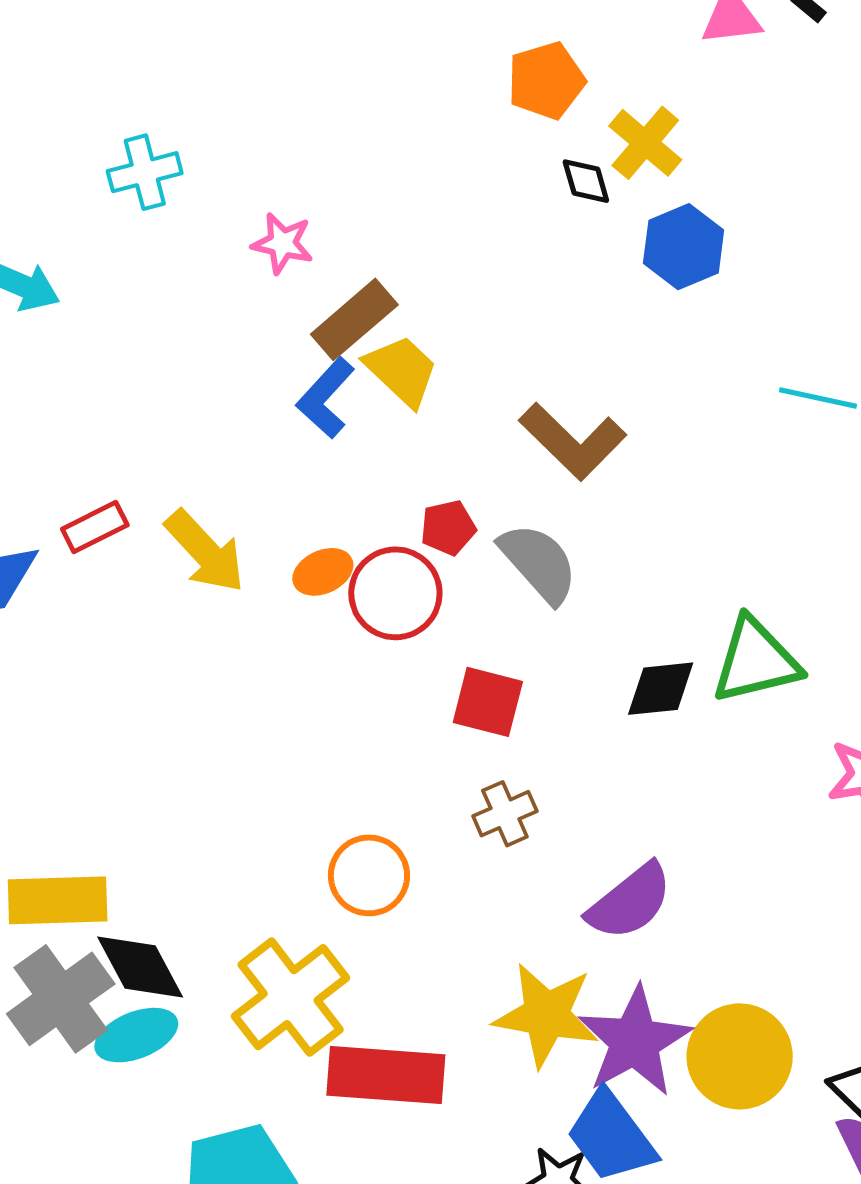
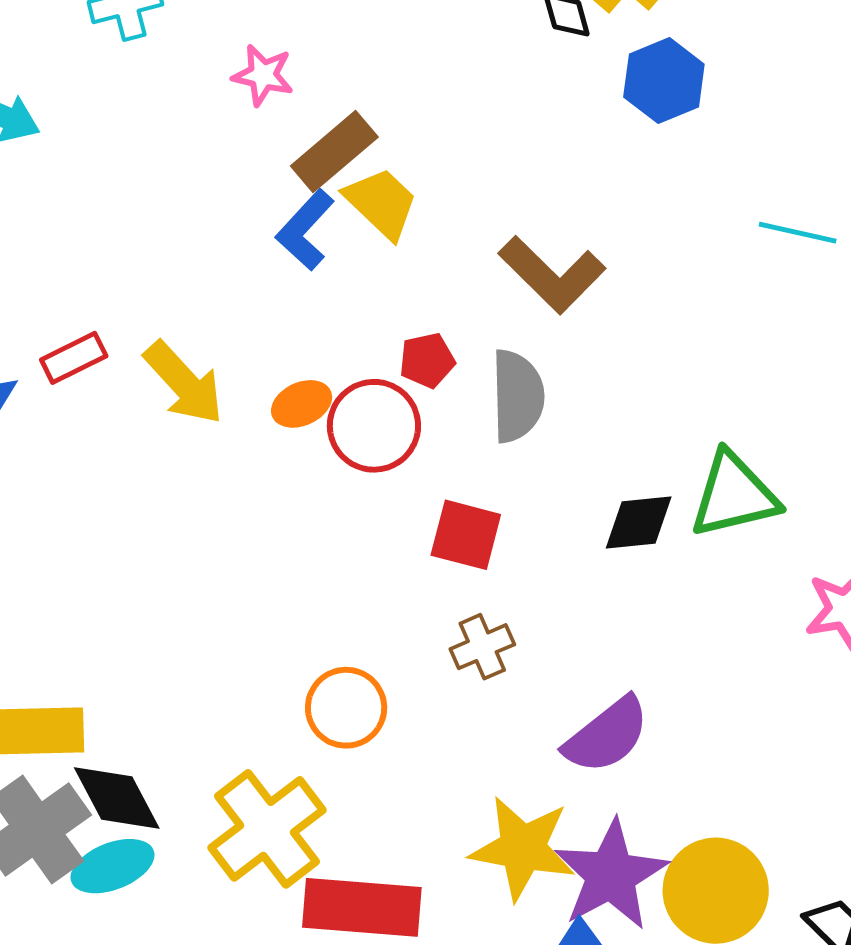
gray semicircle: (539, 563) -> (517, 396), turned 40

